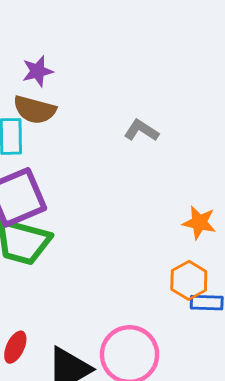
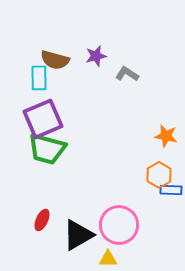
purple star: (38, 71) -> (96, 56), moved

